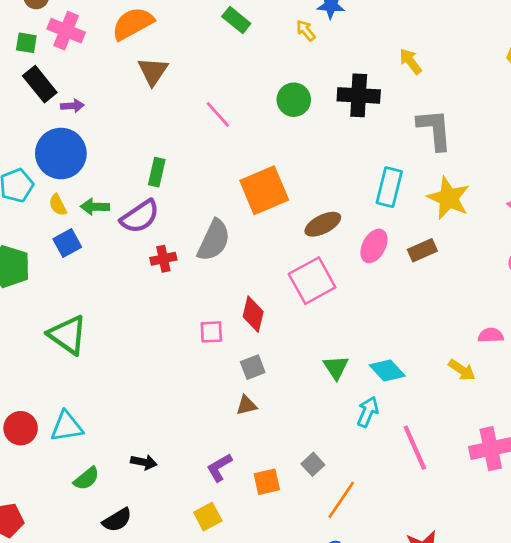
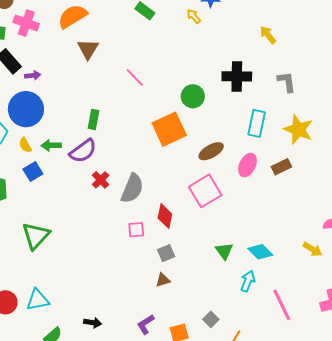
black cross: (359, 95) -> (237, 76), moved
green circle: (294, 100) -> (193, 96), moved
gray L-shape: (435, 129) -> (287, 82), size x0.7
gray semicircle: (214, 240) -> (132, 188), moved
red cross: (163, 259) -> (101, 180), turned -30
green triangle: (68, 335) -> (36, 236), turned 40

